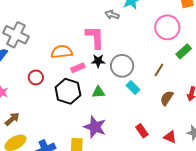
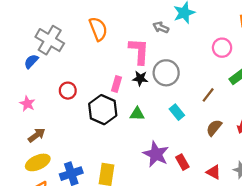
pink circle: (167, 27) -> (222, 48), size x0.7
orange semicircle: (62, 52) -> (98, 29), moved, turned 70
gray circle: (122, 66) -> (166, 73), moved
pink rectangle: (78, 68) -> (116, 84), turned -56
purple star: (95, 127) -> (156, 154), moved

